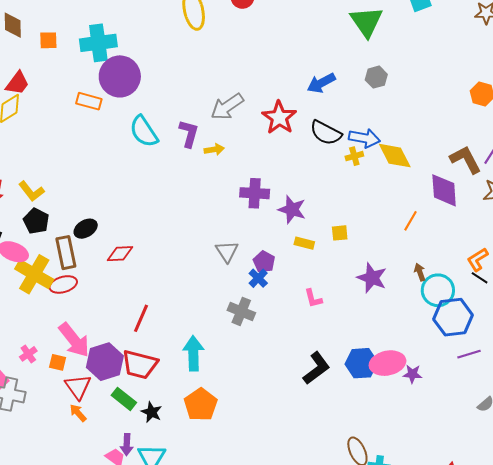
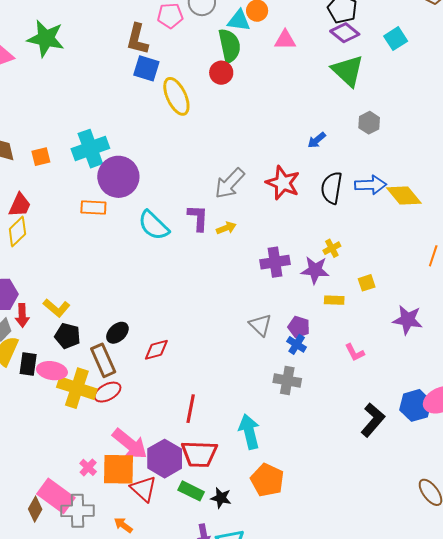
blue arrow: (321, 83) -> (317, 140), size x0.7
black semicircle: (326, 133) -> (332, 188), turned 84
yellow cross: (354, 156) -> (332, 248), moved
orange square: (58, 362) -> (118, 469), size x2.0
orange arrow: (78, 413) -> (123, 525), moved

